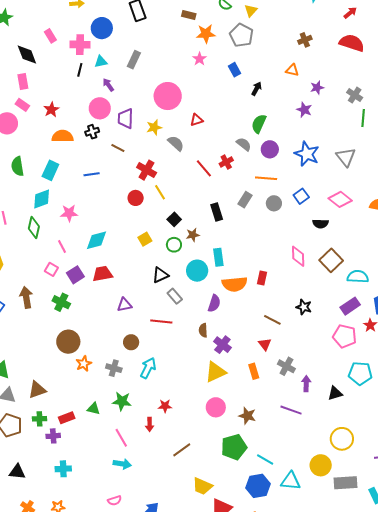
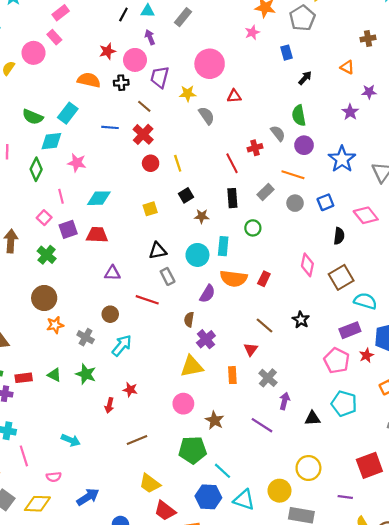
pink rectangle: (23, 81) -> (61, 13), turned 49
red star: (51, 110) -> (107, 51), moved
green semicircle: (259, 124) -> (299, 115), turned -48
green semicircle: (17, 166) -> (33, 117), moved, turned -72
red line: (204, 168) -> (232, 163), moved
red cross: (147, 170) -> (143, 134), moved
black semicircle: (320, 224) -> (339, 236), turned -98
green circle: (174, 245) -> (253, 228), moved
pink line: (121, 438) -> (24, 456), moved

